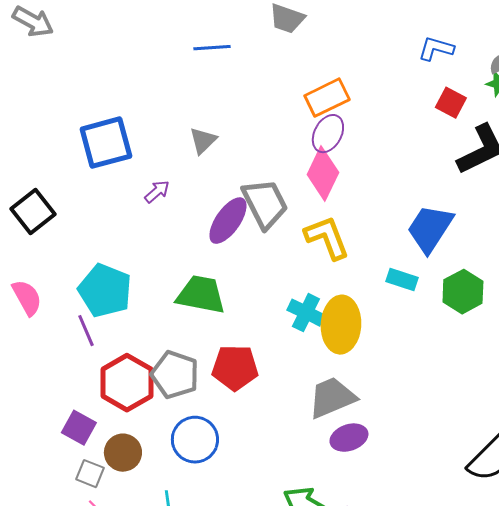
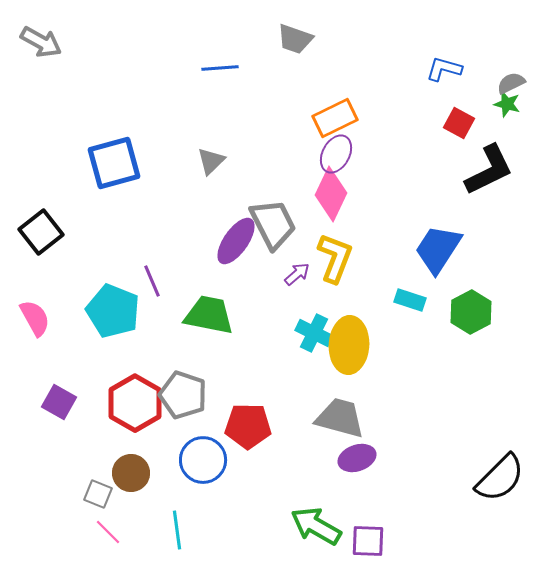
purple arrow: (157, 192) -> (297, 274), moved
yellow L-shape: (327, 238) -> (335, 258), turned 42
purple line: (86, 331) -> (152, 281), moved
red pentagon: (235, 368) -> (248, 426), moved
gray trapezoid: (332, 398) -> (340, 418), turned 38
purple square: (79, 428) -> (59, 402), moved

